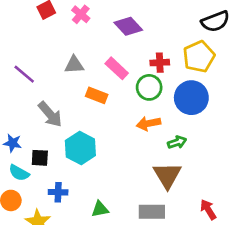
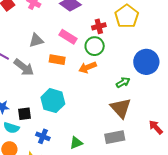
blue circle: (191, 98) -> (146, 62), moved
gray arrow: (50, 114) -> (24, 67), moved
orange arrow: (149, 123) -> (88, 67), moved
blue cross: (58, 192) -> (43, 136), turned 32

